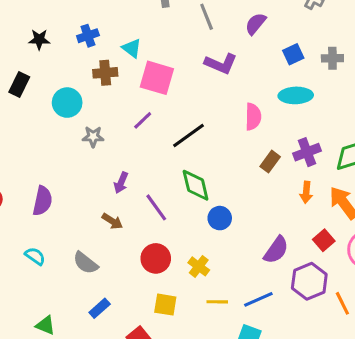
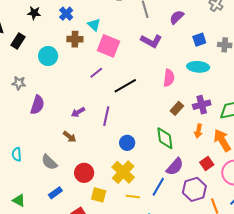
blue cross: (88, 36) -> (66, 14), turned -32
gray star: (93, 137) -> (19, 83), moved
purple arrow: (121, 183) -> (78, 112), turned 32
green diamond: (196, 185) -> (165, 138), moved
purple semicircle: (42, 201) -> (37, 105), moved
purple line: (156, 207) -> (106, 116), moved, turned 42
blue circle: (220, 218) -> (127, 143), moved
cyan semicircle: (35, 256) -> (17, 154), turned -136
red circle: (156, 258) -> (84, 173), moved
yellow cross: (199, 266) -> (123, 172), size x1.6
blue line: (258, 299) -> (158, 187), moved, turned -42

